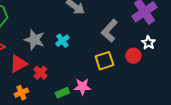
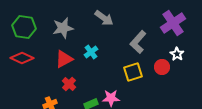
gray star: (34, 40) -> (63, 28), moved, turned -30
red triangle: (18, 64) -> (64, 59), moved

